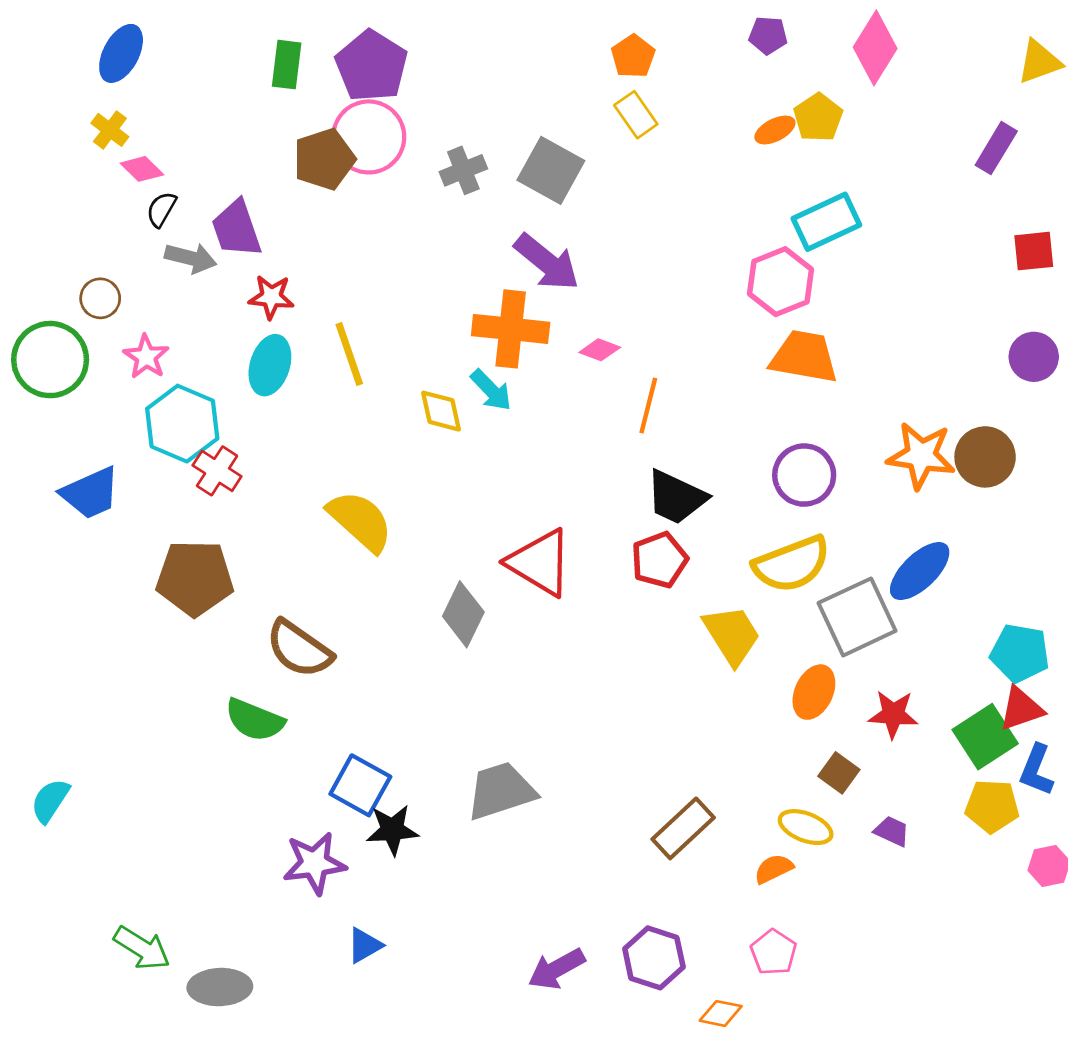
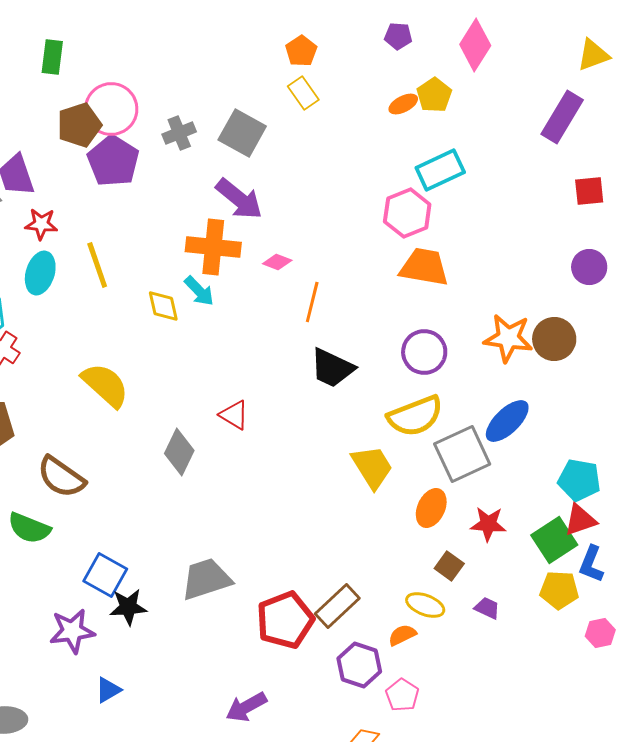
purple pentagon: (371, 66) -> (113, 161), moved
purple rectangle: (996, 148) -> (562, 117), size x1.4
red pentagon: (659, 560) -> (285, 620), moved, size x1.4
red triangle: (540, 563) -> (234, 415), size x0.6
purple hexagon: (654, 958) -> (359, 665), moved

